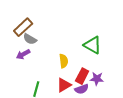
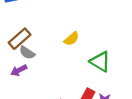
yellow semicircle: (64, 61) -> (71, 39), moved, turned 56

